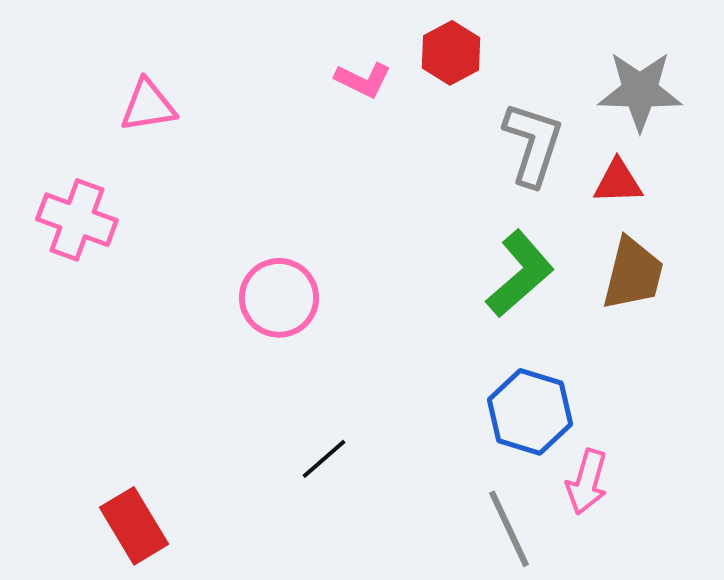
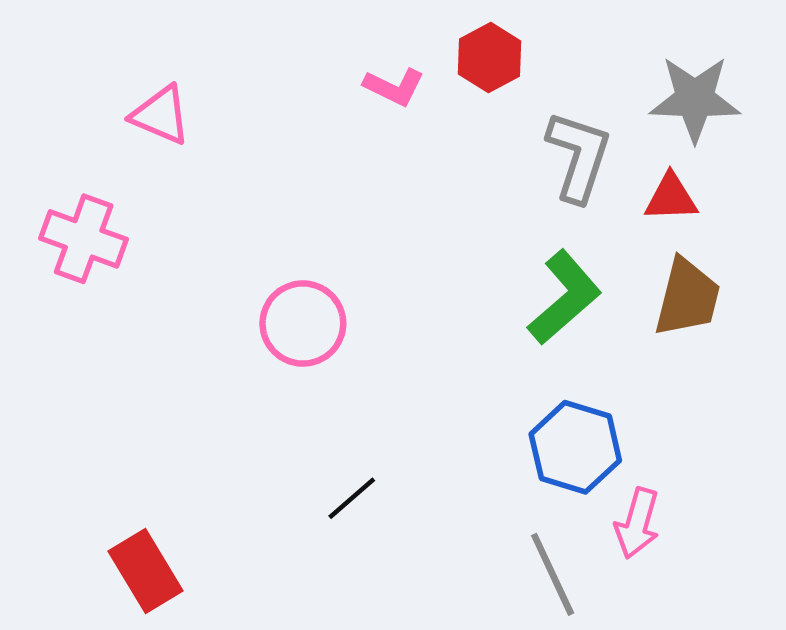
pink triangle: (148, 106) -> (161, 115), turned 32

